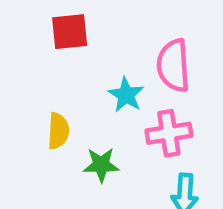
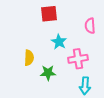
red square: (70, 32) -> (49, 14), moved
pink semicircle: (173, 65) -> (90, 26), moved, size x0.7

